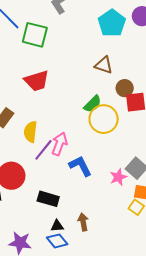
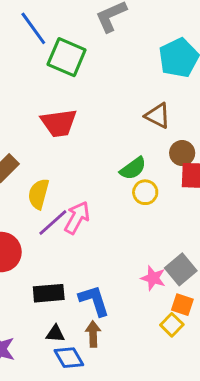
yellow circle: (104, 119) -> (145, 192), size x0.6
blue L-shape: (80, 166) -> (94, 301), moved
pink star: (118, 177) -> (153, 278), turned 30
black rectangle: (48, 199) -> (49, 293), turned -30
blue diamond: (57, 241) -> (69, 358), moved

